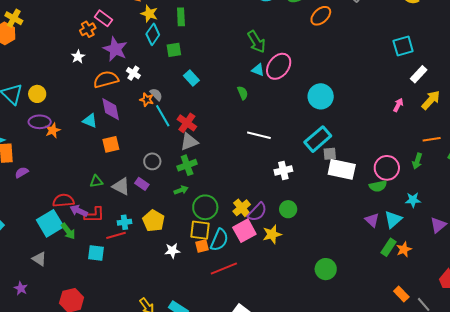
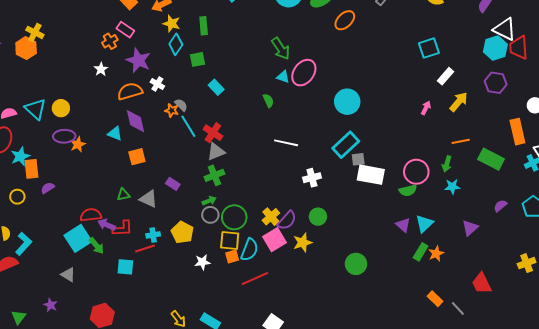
gray circle: (152, 161) -> (210, 215), moved
purple rectangle: (142, 184) -> (173, 184), moved
cyan star: (413, 200) -> (452, 187), moved
green circle: (326, 269) -> (356, 264), moved

